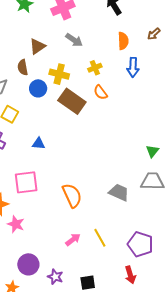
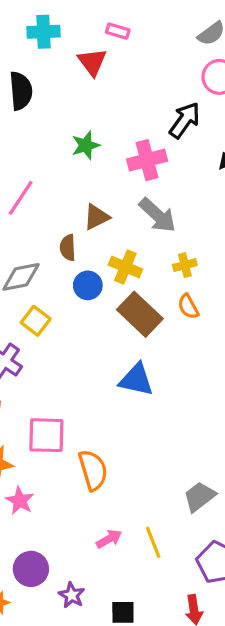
gray arrow: (74, 40) -> (158, 215), size x1.4
blue triangle: (39, 144) -> (136, 380), moved, size x1.6
gray trapezoid: (119, 192) -> (200, 497), moved, turned -70
orange semicircle: (72, 195) -> (93, 470), moved

